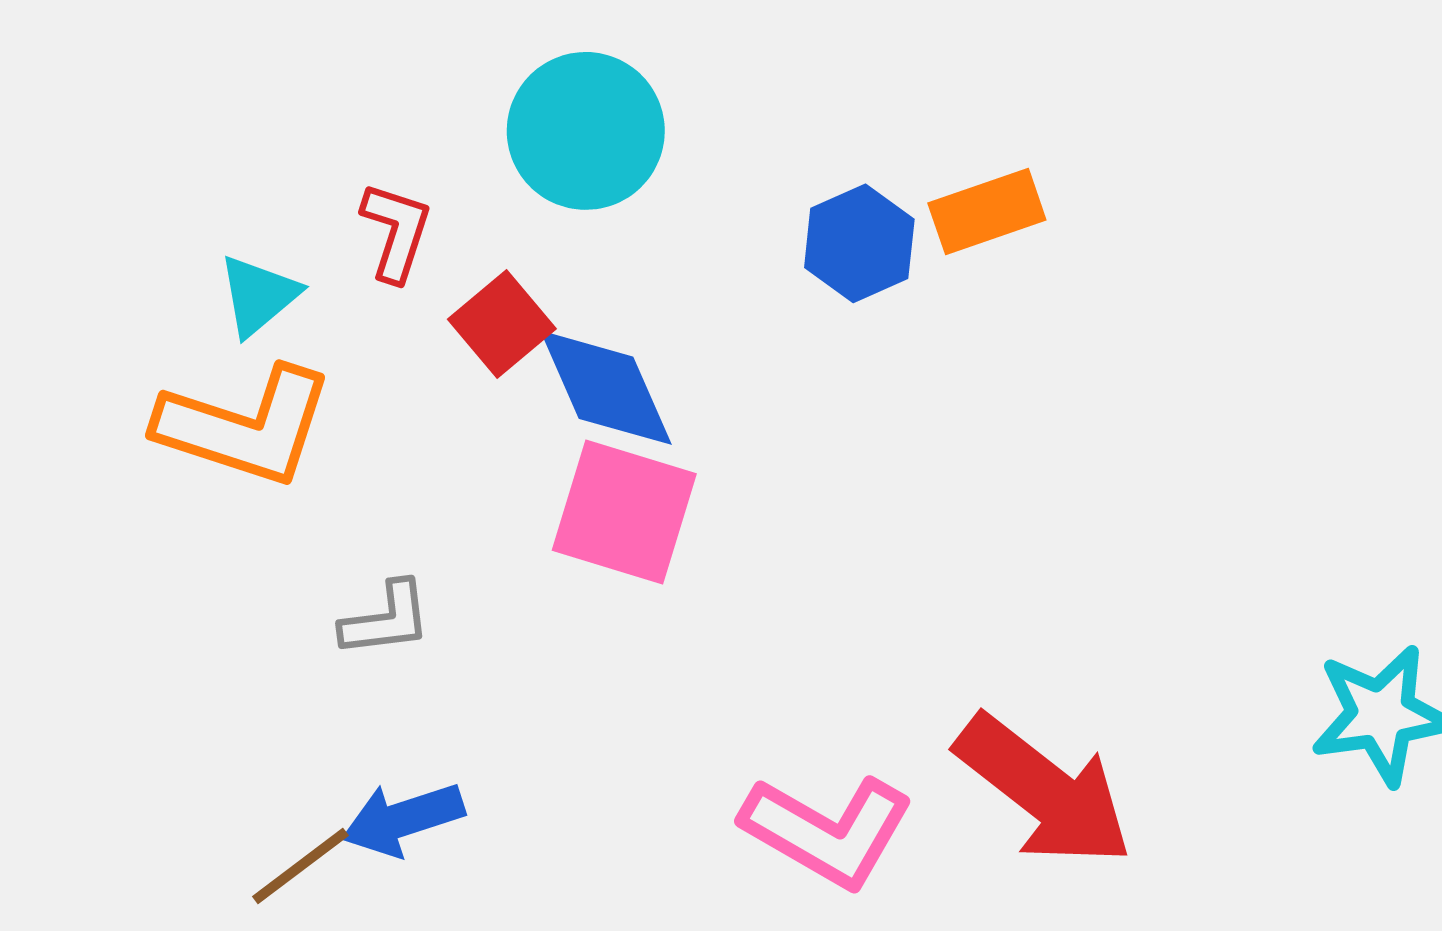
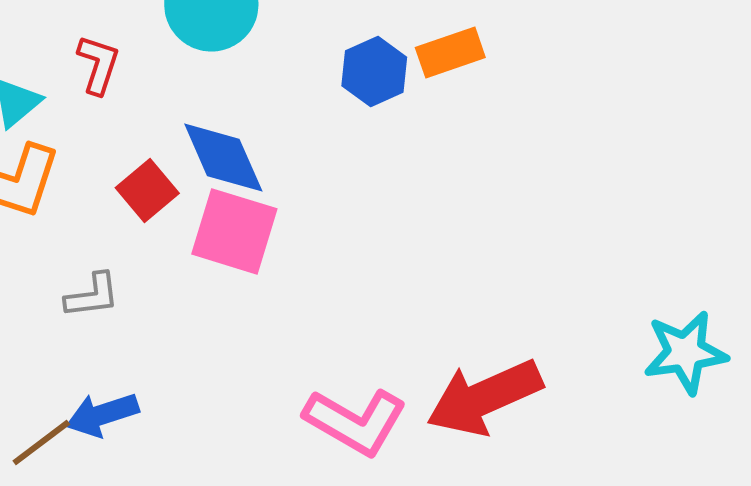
red square: (502, 324) -> (147, 190), moved
red arrow: (1044, 791) -> (484, 397), turned 118

